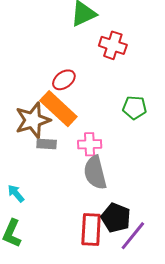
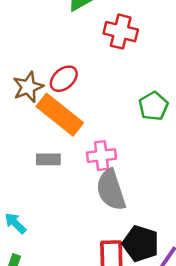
green pentagon: (135, 108) -> (153, 106), turned -30
brown star: (33, 120) -> (28, 87), moved, size x0.7

